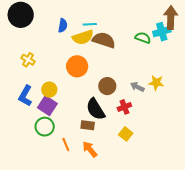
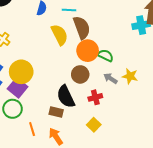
yellow semicircle: (83, 37) -> (59, 35), moved, turned -105
green semicircle: (143, 38) -> (106, 55), moved
brown semicircle: (104, 40) -> (82, 28), turned 45
orange circle: (77, 66) -> (88, 51), moved
yellow circle: (49, 90) -> (21, 72), size x1.5

